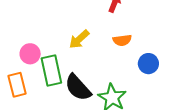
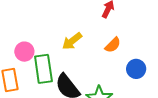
orange semicircle: (122, 40) -> (113, 45), turned -42

